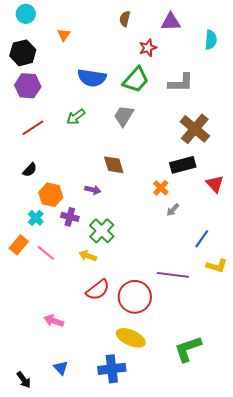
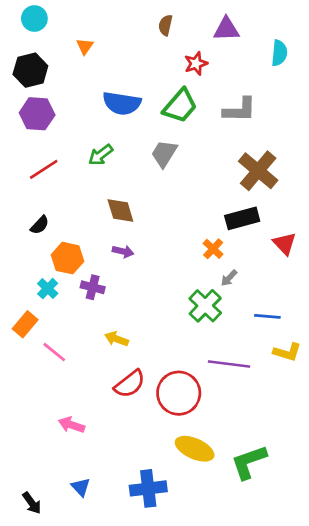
brown diamond: (114, 165) -> (120, 210), moved
green cross: (102, 231) -> (205, 306), moved
blue line: (202, 239) -> (267, 316), turned 60
pink line: (46, 253) -> (54, 352), moved
yellow ellipse: (131, 338) -> (195, 449), moved

